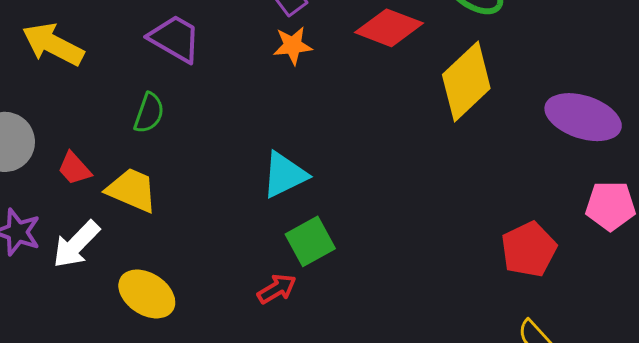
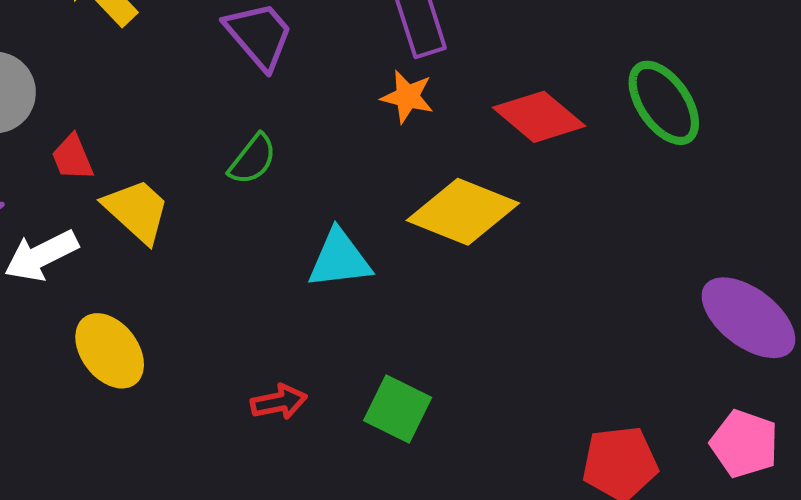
yellow diamond: (466, 81) -> (463, 212), moved, turned 46
green semicircle: (149, 113) -> (253, 159), moved
green square: (310, 241) -> (398, 409), moved, turned 36

